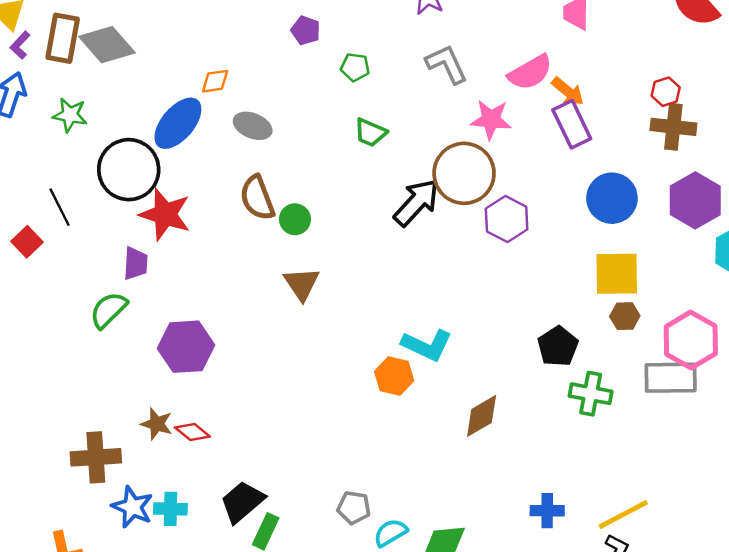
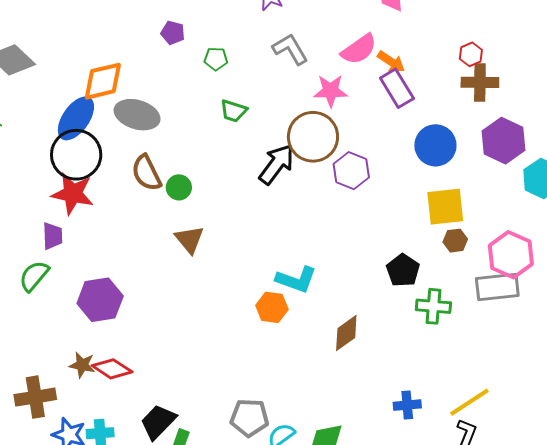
orange diamond: (215, 81) -> (103, 81), size x1.8
gray ellipse: (253, 126) -> (137, 115), size x1.4
black circle: (129, 170) -> (76, 155), moved
red diamond: (192, 432) -> (112, 369), size x1.4
gray pentagon: (354, 508) -> (249, 418), size x1.4

